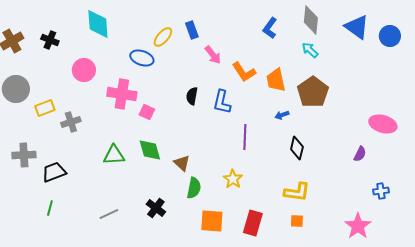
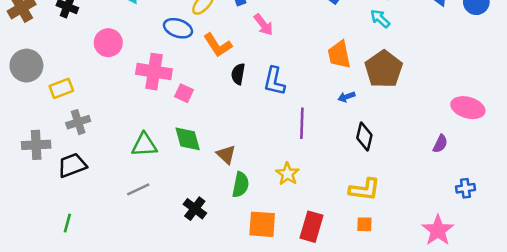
orange L-shape: (244, 72) -> (218, 45), moved
gray cross: (71, 122) -> (78, 122), moved
green line: (50, 208) -> (67, 223), moved
gray line: (109, 214) -> (138, 189), moved

